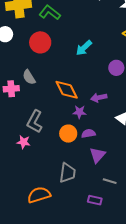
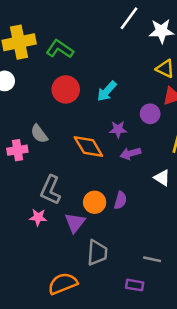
red circle: (40, 42) -> (66, 89), moved
purple star: (79, 112) -> (118, 129), moved
purple semicircle: (88, 133) -> (120, 200), turned 120
purple triangle: (97, 155) -> (75, 223), moved

